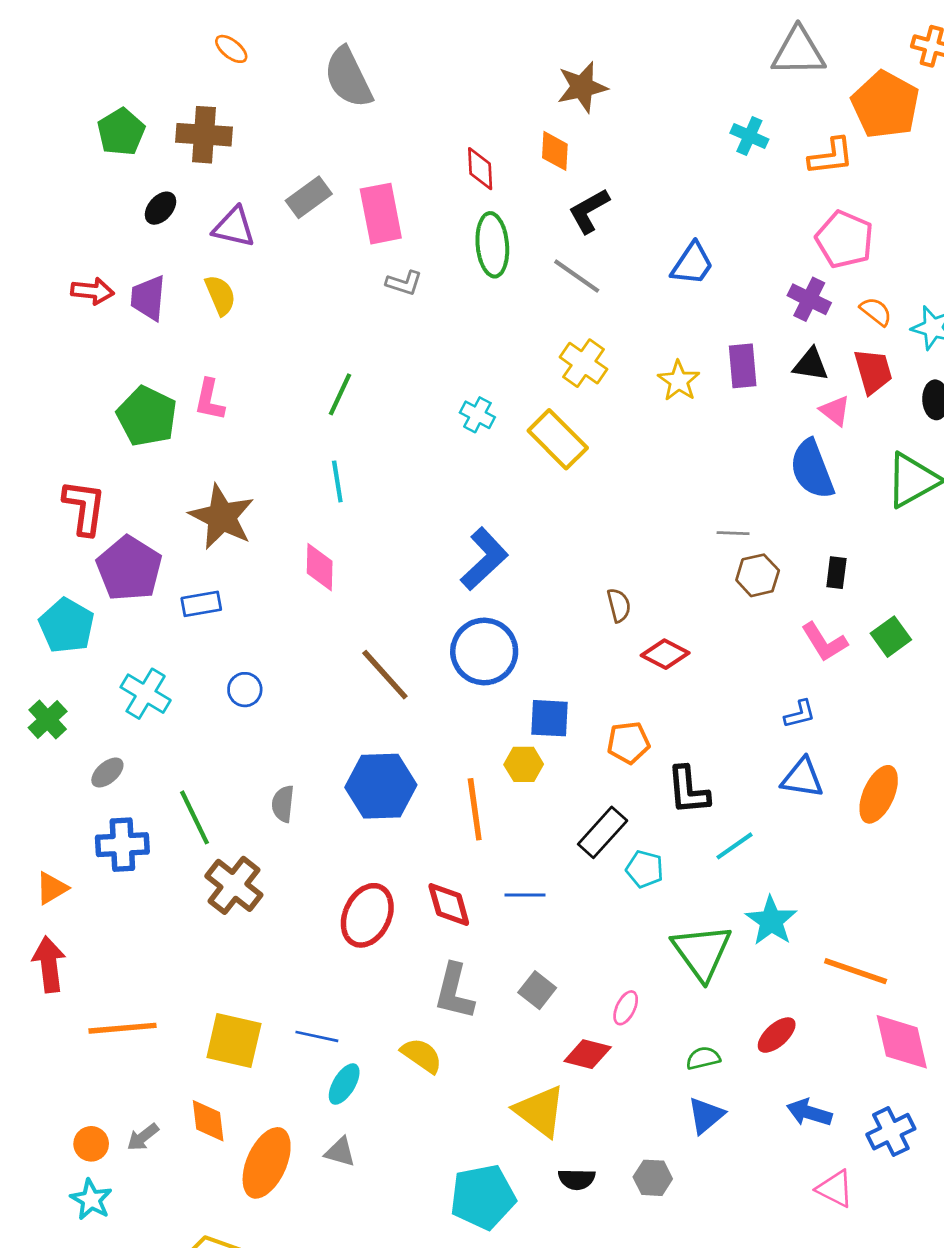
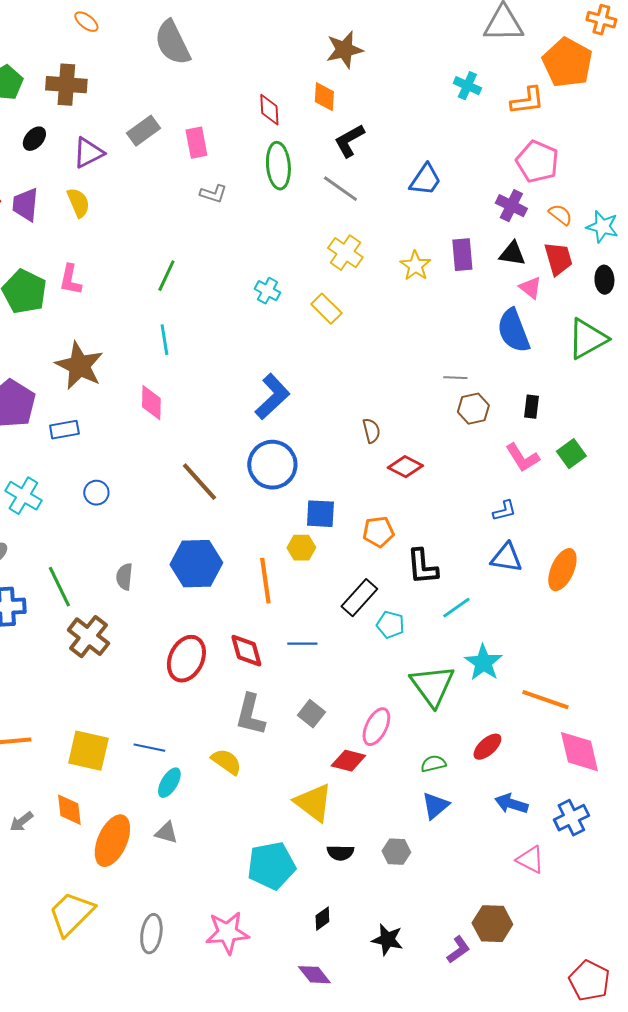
pink rectangle: (381, 214) -> (196, 143), size x0.7
purple triangle: (234, 227) -> (88, 153), turned -40
yellow rectangle: (558, 439) -> (326, 309), size x0.7
pink ellipse: (626, 1008) -> (376, 727), size x1.5

